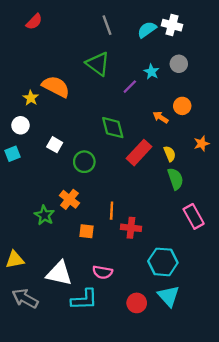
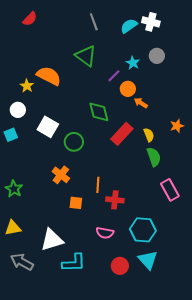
orange circle: (182, 106) -> (128, 89), moved
white square: (55, 145) -> (48, 127), size x1.5
green star: (44, 215) -> (14, 189), moved
pink semicircle: (102, 272) -> (105, 233), moved
white triangle: (59, 273) -> (52, 240), turned -30

